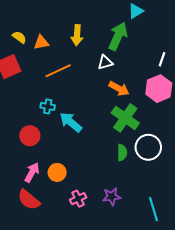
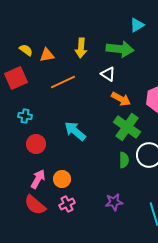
green arrow: (118, 36) -> (120, 49), turned 72
white triangle: (105, 62) -> (108, 74), turned 49
cyan cross: (48, 106) -> (25, 116), moved
pink cross: (78, 199) -> (67, 204), moved

